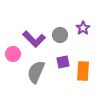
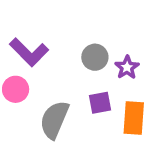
purple star: (83, 28) -> (127, 67), moved
purple L-shape: (34, 39) -> (29, 52), moved

